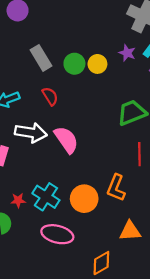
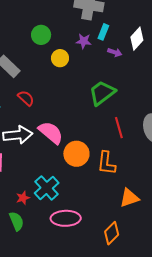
green circle: (74, 64) -> (41, 35), moved
cyan cross: (46, 197) -> (47, 188), turned 30
orange circle: (84, 199) -> (76, 154), moved

